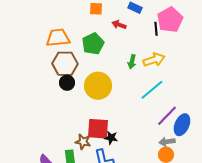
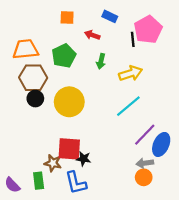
green arrow: (132, 62) -> (101, 61), moved

